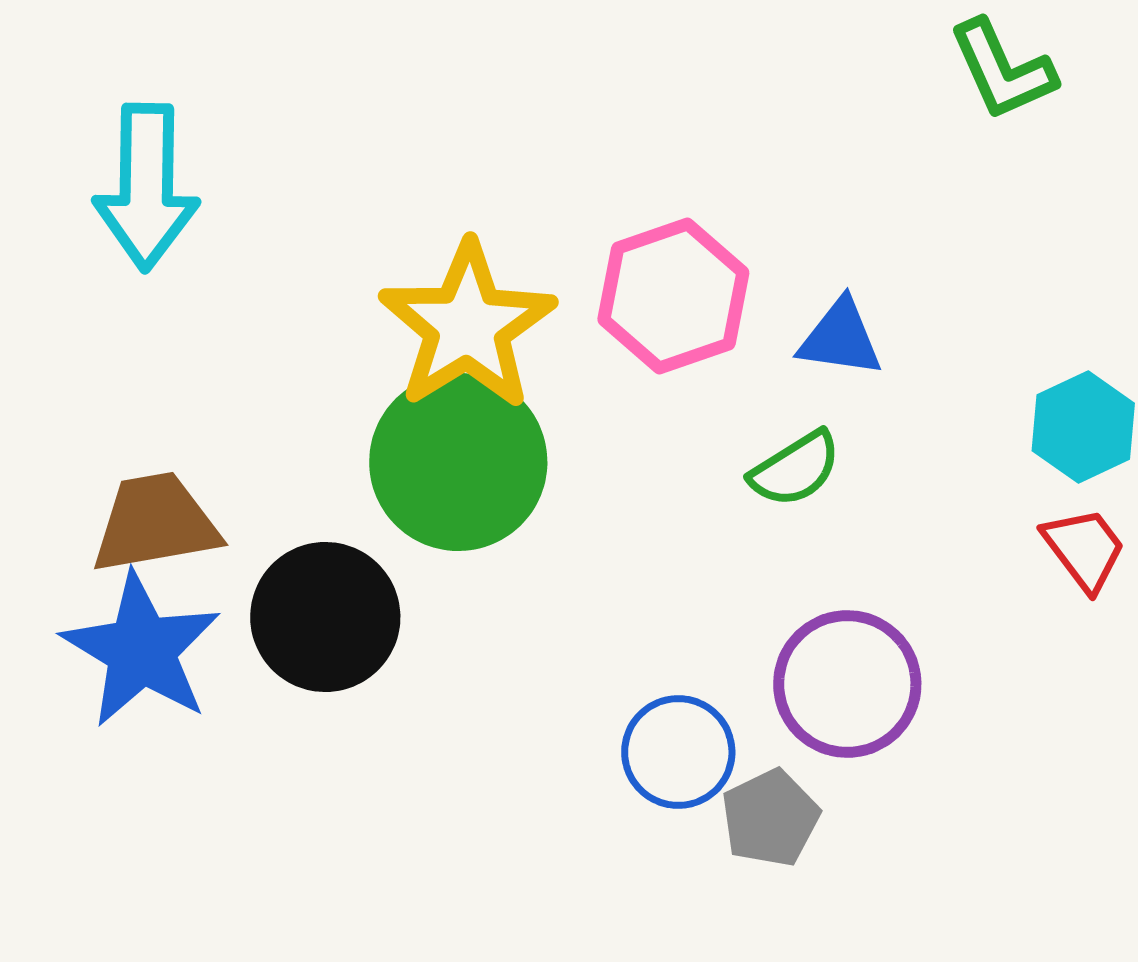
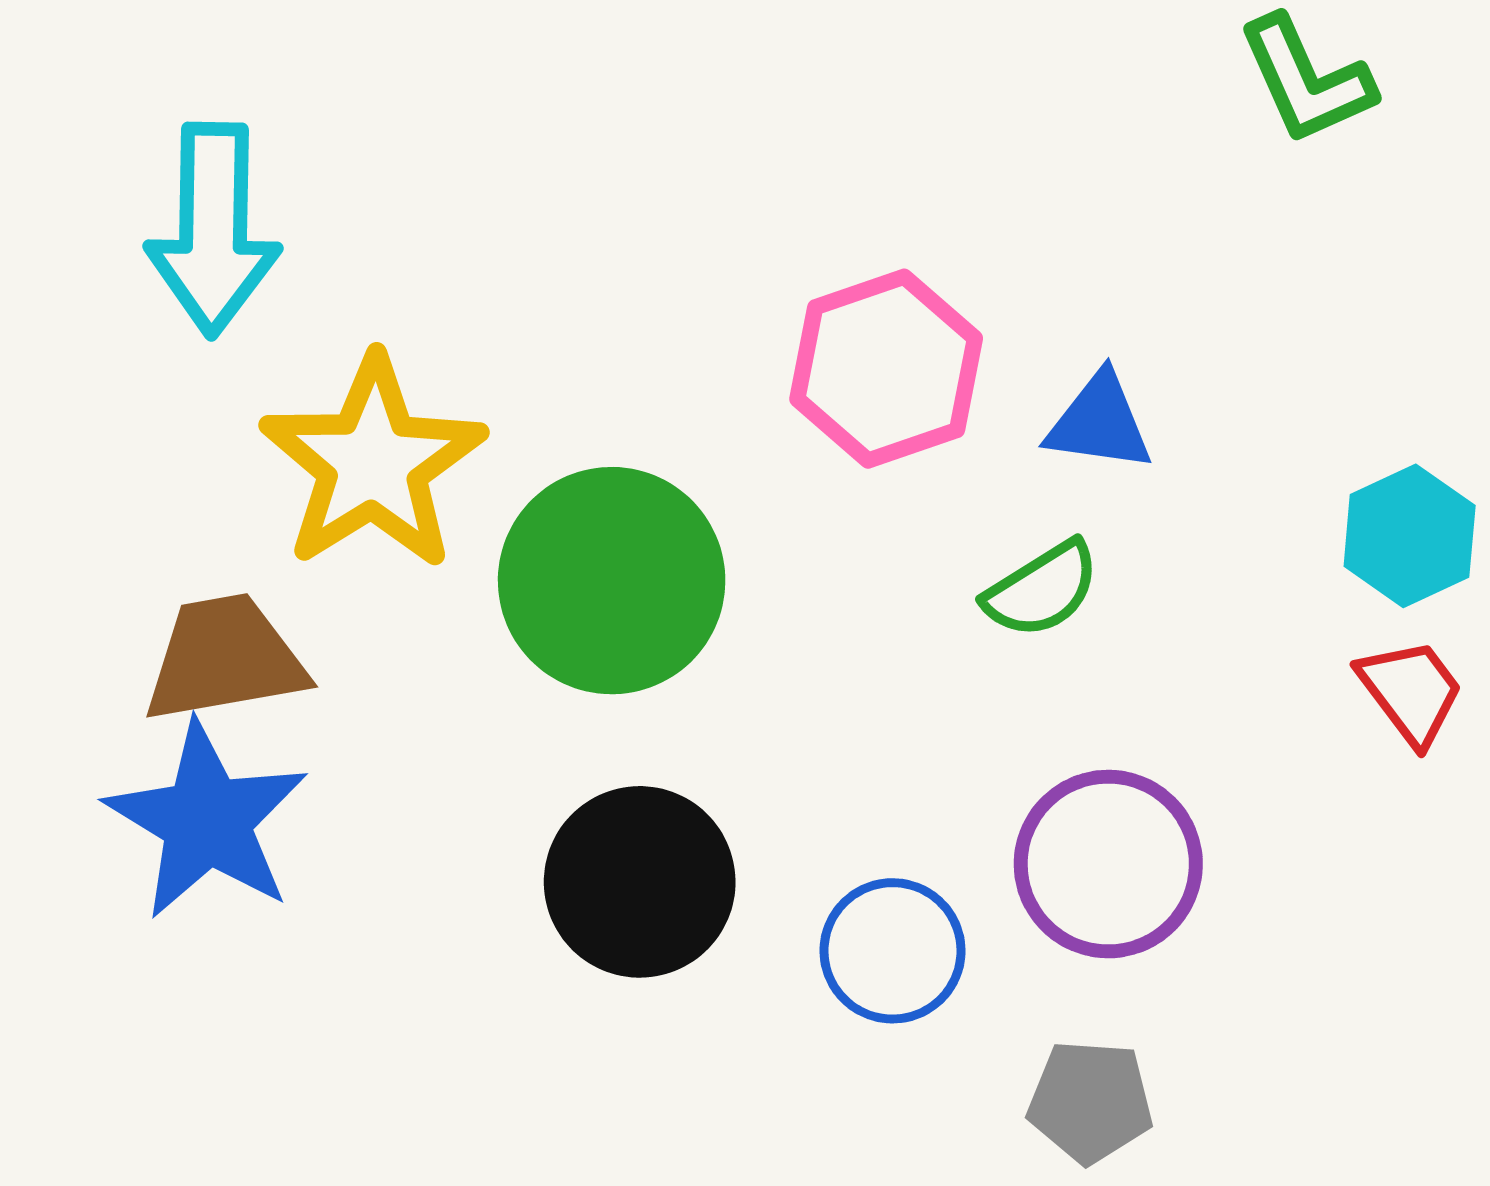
yellow star: (467, 326) -> (373, 463), moved
black circle: (325, 617) -> (640, 882), moved
gray pentagon: (770, 818) -> (1090, 1102), moved, turned 30

